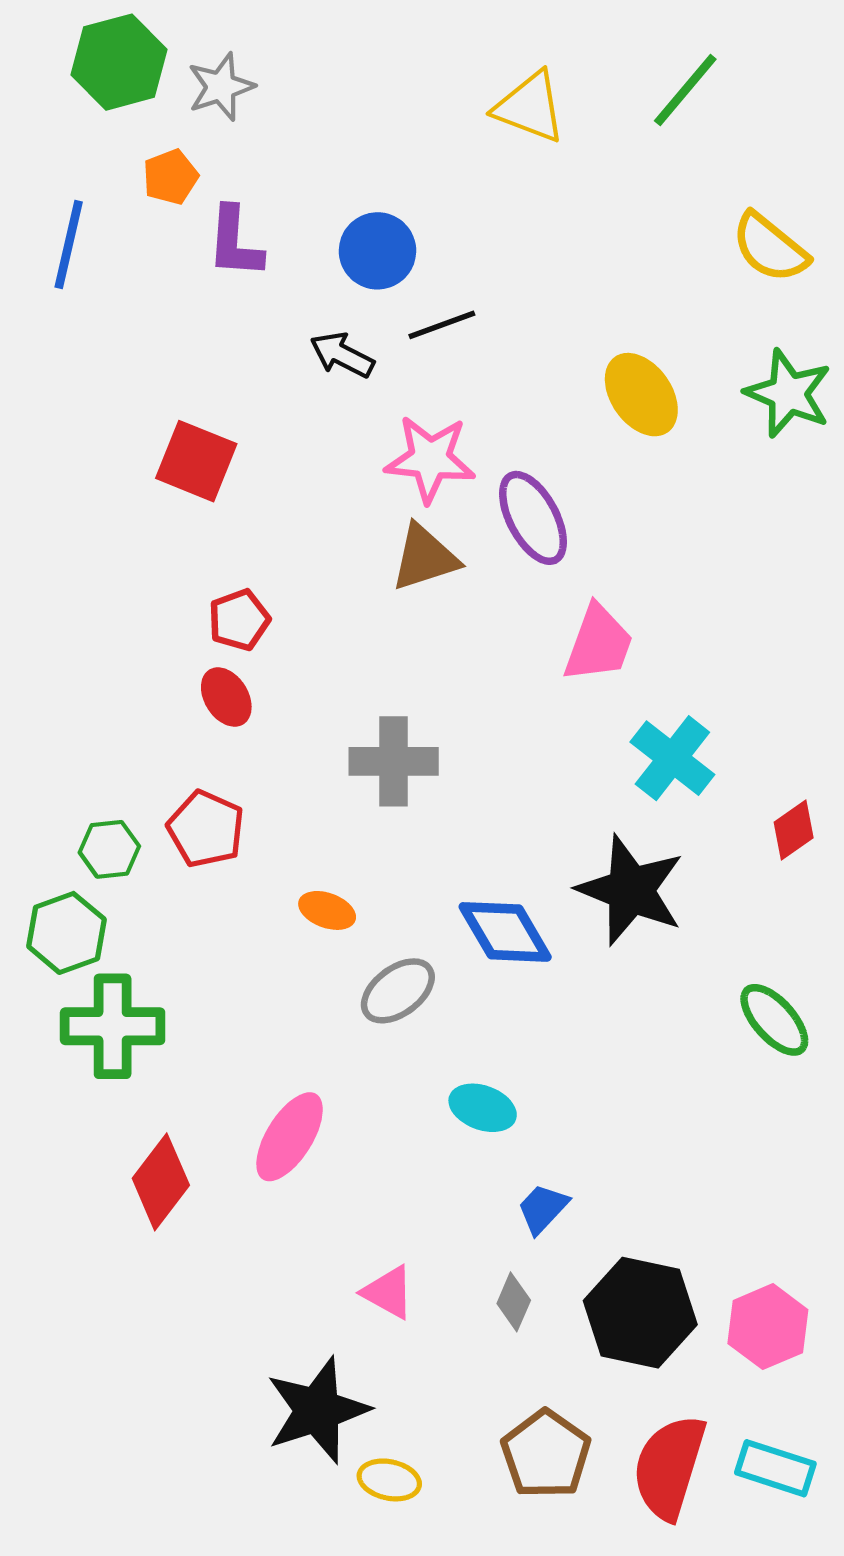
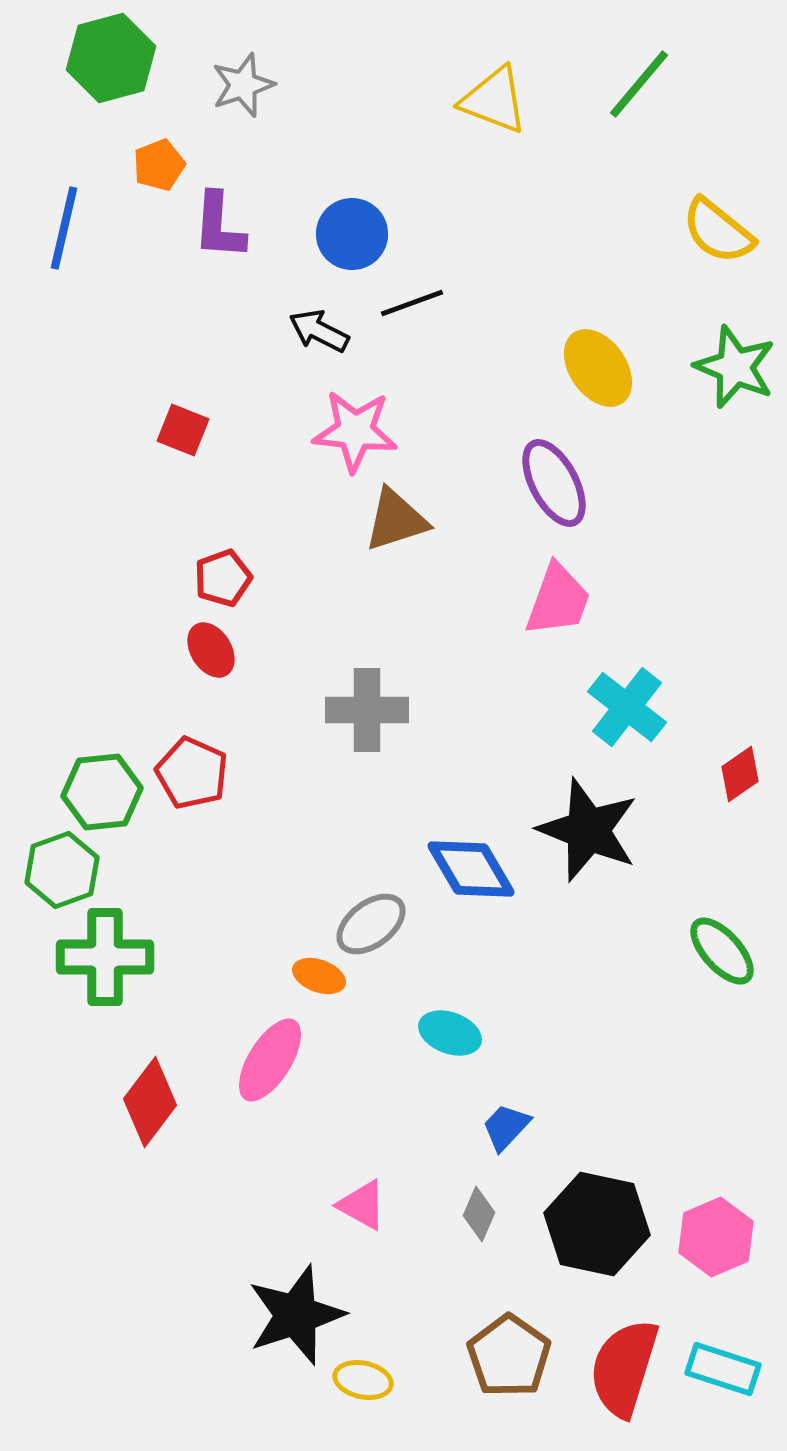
gray star: (221, 87) -> (243, 85), moved
pink star: (430, 459) -> (355, 431), moved
red square: (196, 461) -> (183, 430), size x0.7
purple ellipse: (533, 518) -> (554, 483), moved
green hexagon: (109, 849) -> (102, 792), size x1.4
orange ellipse: (327, 910) -> (319, 976), moved

